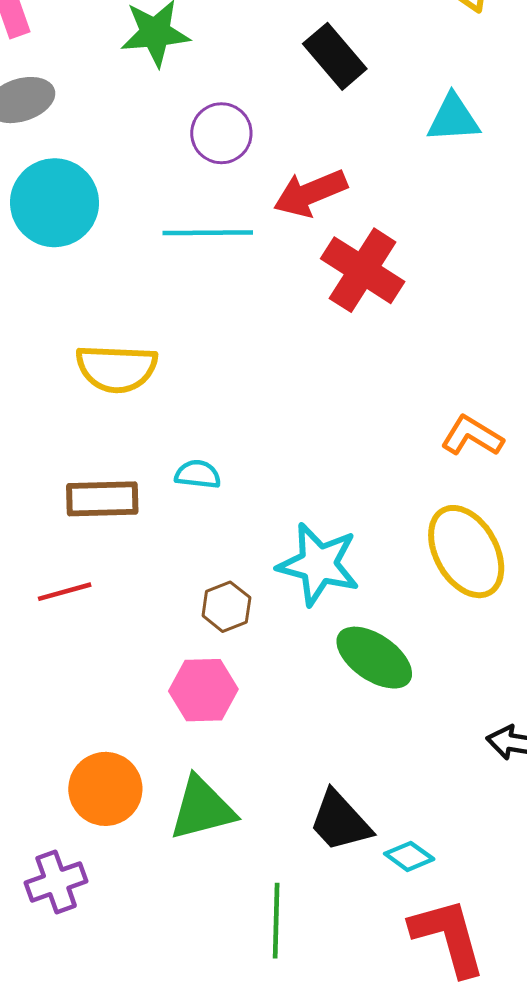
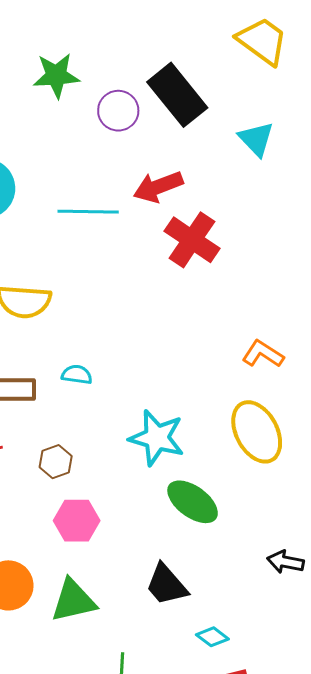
black rectangle: (335, 56) -> (177, 95), size x1.4
cyan triangle: (453, 118) -> (256, 139), turned 48
purple circle: (221, 133) -> (118, 111), moved
brown hexagon: (226, 607) -> (56, 462), moved
black trapezoid: (340, 821) -> (166, 585), moved

